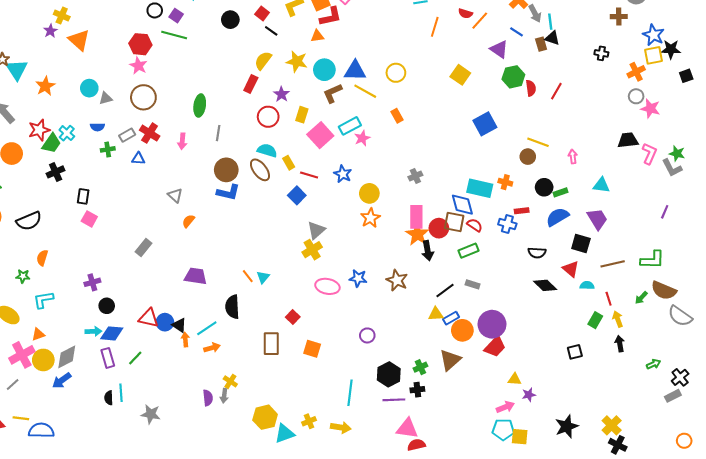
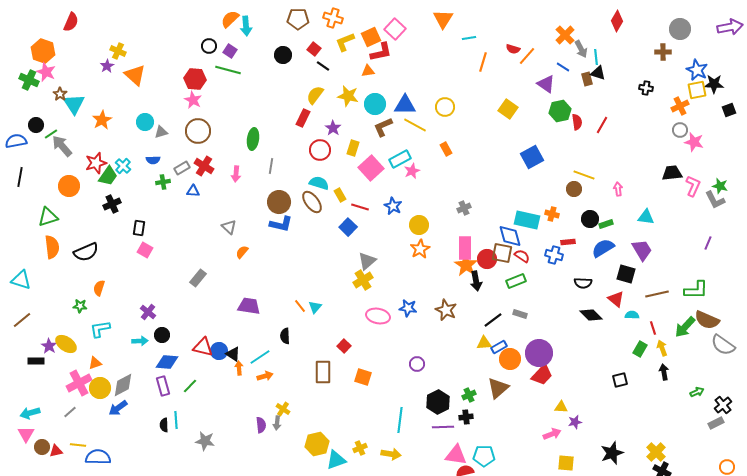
purple cross: (92, 282) -> (148, 312), turned -35
green arrow: (641, 298) -> (685, 327), size x1.6
black semicircle: (232, 307) -> (285, 336), size x0.7
cyan arrow: (93, 331) -> (140, 341), moved
cyan pentagon: (503, 429) -> (484, 456), moved

